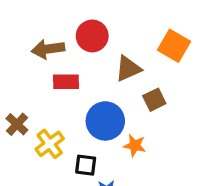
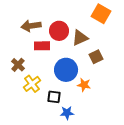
red circle: (92, 36) -> (59, 31), moved
orange square: (174, 46) -> (101, 14), moved
brown cross: (17, 124) -> (18, 65), moved

